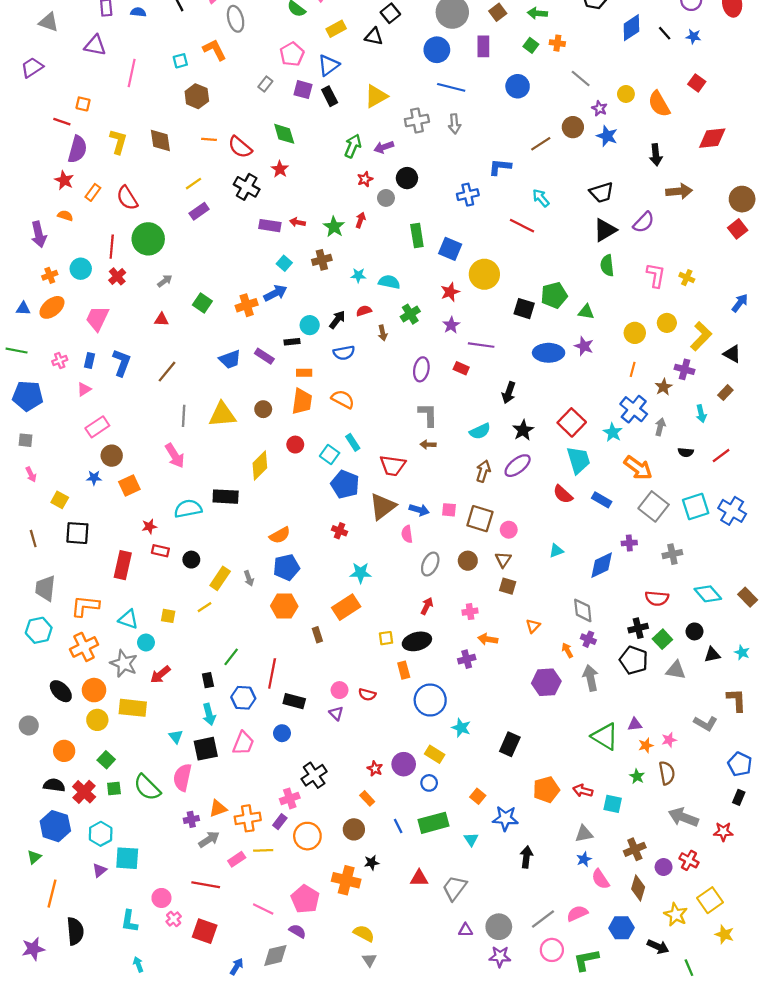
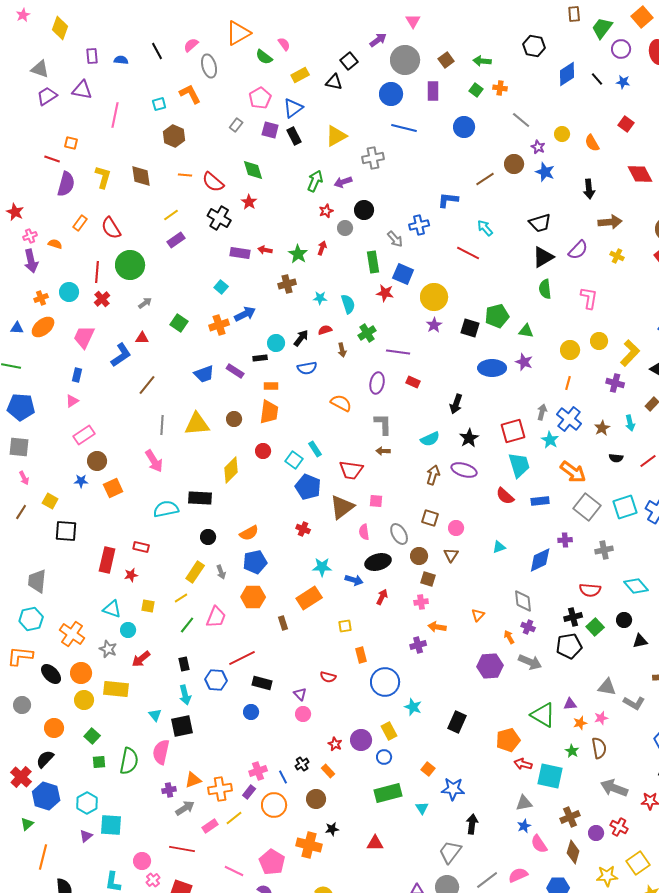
purple trapezoid: (32, 67) -> (47, 96), moved
orange semicircle: (659, 104) -> (592, 143), size x0.7
gray arrow: (455, 124) -> (395, 239), moved, turned -36
red diamond: (712, 138) -> (640, 174), turned 68
red star: (64, 180) -> (15, 212), moved
cyan square: (284, 263) -> (221, 287), moved
yellow cross: (687, 278) -> (617, 256), moved
cyan semicircle: (389, 282) -> (348, 304), turned 60
red star: (450, 292) -> (385, 293), moved, turned 30
purple star: (451, 325) -> (434, 325), moved
purple line: (481, 345) -> (398, 352), moved
pink cross: (60, 361) -> (30, 236), moved
blue L-shape: (122, 363) -> (121, 355), moved, turned 35
brown star: (664, 387) -> (602, 428), moved
orange semicircle: (343, 399) -> (341, 403), moved
red square: (572, 422) -> (513, 431), turned 30
gray arrow: (660, 427) -> (542, 412), moved
gray square: (25, 440) -> (19, 447), size x1.5
purple ellipse: (518, 466) -> (464, 470), turned 55
blue rectangle: (602, 500) -> (540, 501), turned -36
blue arrow: (419, 510) -> (354, 580), moved
pink square: (449, 510) -> (376, 501), moved
brown square: (480, 519) -> (430, 518), size x0.7
red star: (149, 526) -> (131, 575), moved
brown line: (33, 539) -> (21, 512), moved, turned 49
black circle: (191, 560) -> (208, 537), moved
gray ellipse: (430, 564) -> (399, 534), moved, turned -55
brown square: (508, 586) -> (428, 579), moved
orange L-shape: (85, 606) -> (20, 656), moved
black ellipse: (417, 641) -> (378, 562), moved
orange cross: (84, 647) -> (72, 634), turned -30
green line: (231, 657) -> (187, 625), moved
black pentagon: (634, 660) -> (569, 646), turned -30
gray star: (124, 664) -> (108, 649), size x0.7
gray triangle: (676, 670) -> (607, 687), moved
red line: (272, 673) -> (242, 658), turned 52
gray arrow: (591, 678) -> (530, 662), turned 125
pink circle: (340, 690) -> (303, 714), moved
pink trapezoid: (243, 743) -> (216, 617), moved
yellow rectangle: (435, 754) -> (389, 731), turned 30
black cross: (314, 775) -> (302, 764), moved, size x0.6
black semicircle: (54, 785) -> (45, 759), turned -54
green semicircle: (147, 787) -> (129, 761), turned -124
orange pentagon: (546, 790) -> (508, 740), moved
red cross: (84, 792) -> (21, 777), moved
cyan square: (613, 804) -> (550, 776), size x1.5
blue line: (398, 826) -> (283, 777), moved
yellow line: (263, 850) -> (234, 818), turned -36
gray trapezoid: (455, 888) -> (450, 852), moved
yellow star: (676, 915) -> (607, 876), turned -30

